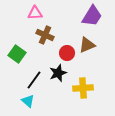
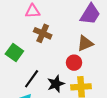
red circle: (67, 53) -> (74, 63), moved
black star: (58, 73) -> (56, 84), moved

